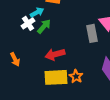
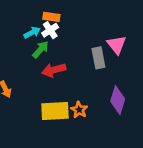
white cross: (28, 23) -> (50, 30), moved
red arrow: (55, 54) -> (54, 70), moved

